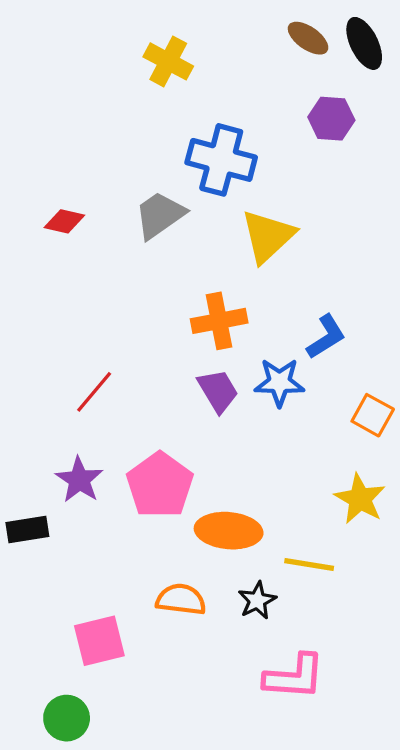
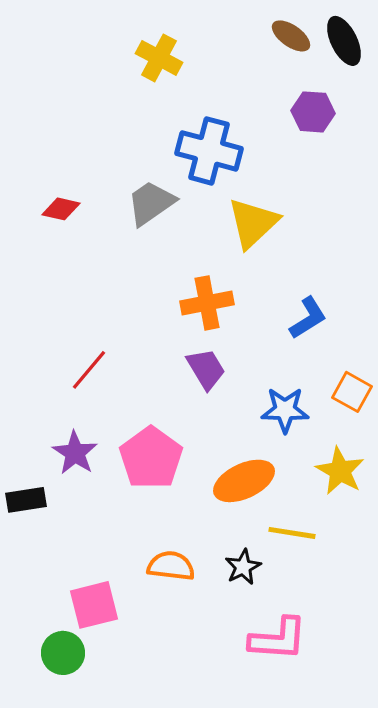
blue star: (279, 382) -> (285, 410), moved
orange ellipse: (229, 531) -> (244, 481), moved, turned -30
green circle: (67, 718) -> (63, 653), moved

